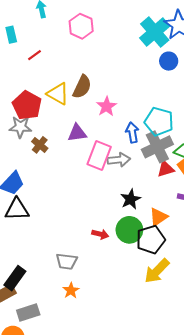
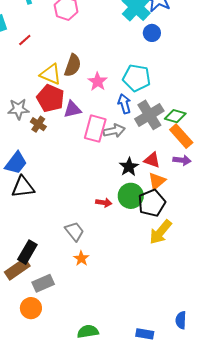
red pentagon: (27, 105) -> (50, 98), moved
cyan pentagon: (159, 122) -> (137, 78), moved
red triangle: (166, 169) -> (152, 160), moved, turned 42
gray trapezoid: (67, 261) -> (75, 231), turned -130

